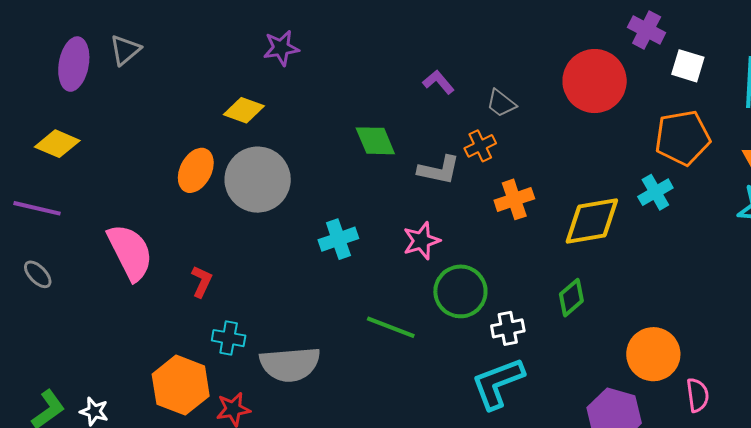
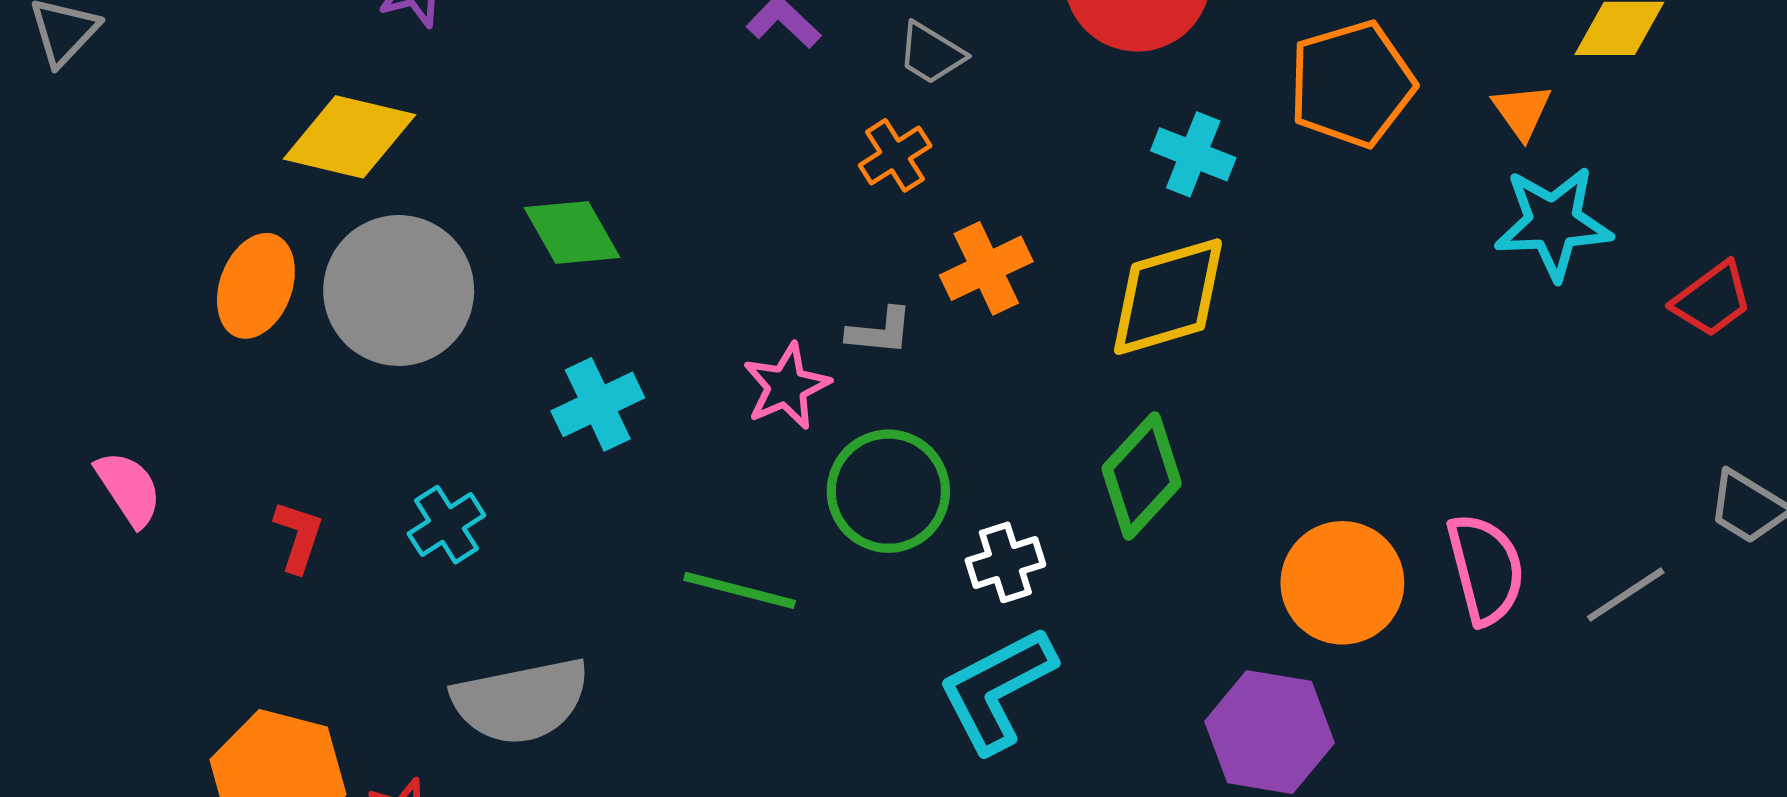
yellow diamond: (244, 110) -> (349, 137), size x1.4
green diamond: (375, 141) -> (572, 232), moved
gray L-shape: (439, 170) -> (880, 331), moved, size x0.7
cyan cross: (655, 192) -> (1193, 154), moved, turned -32
pink semicircle: (130, 252) -> (129, 489), size x0.6
green diamond: (571, 298) -> (1142, 476), size x1.4
cyan cross: (229, 338) -> (446, 525), moved, turned -36
pink semicircle: (698, 395) -> (1486, 569), moved, size x1.4

